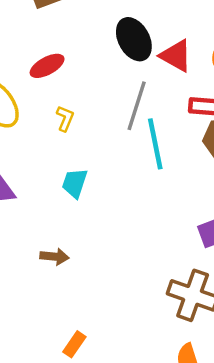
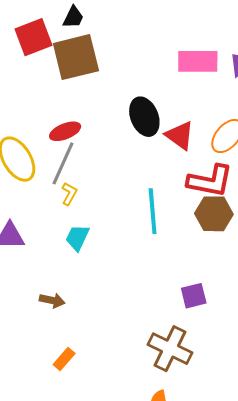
gray line: (137, 106) -> (63, 163), moved
yellow L-shape: (65, 118) -> (69, 194), moved
orange rectangle: (74, 344) -> (64, 359), moved

